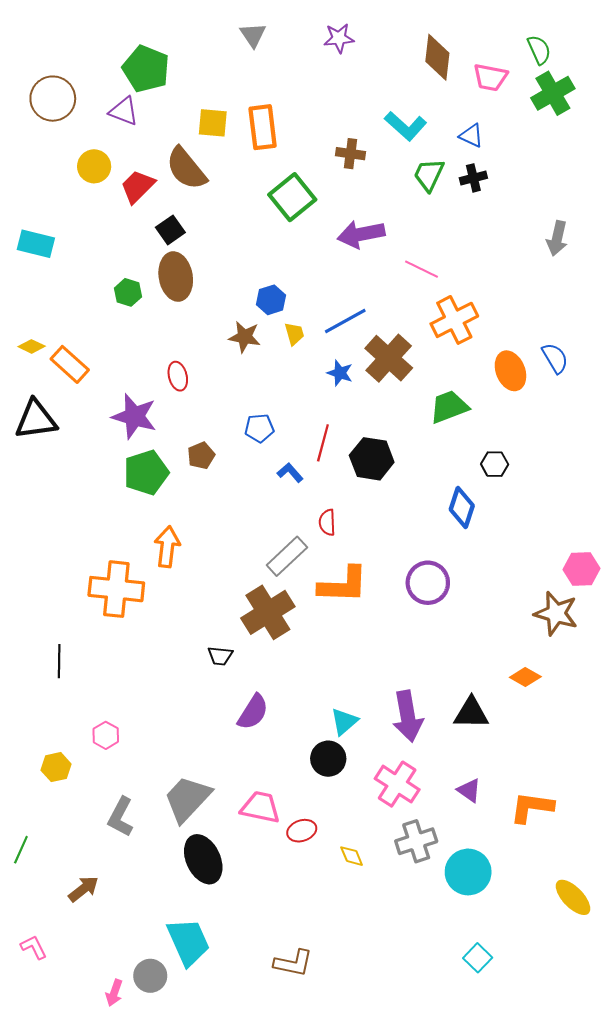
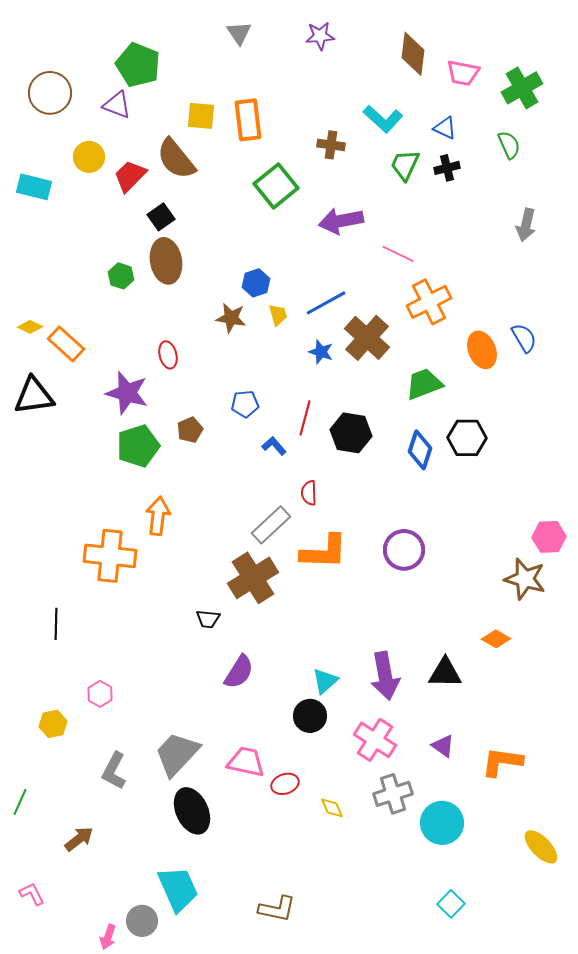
green semicircle: (539, 50) -> (509, 145), moved
cyan rectangle: (36, 244) -> (34, 187), moved
black hexagon: (495, 464) -> (467, 438), size x1.5
blue diamond: (462, 508) -> (420, 450), moved

